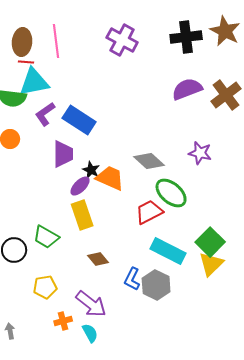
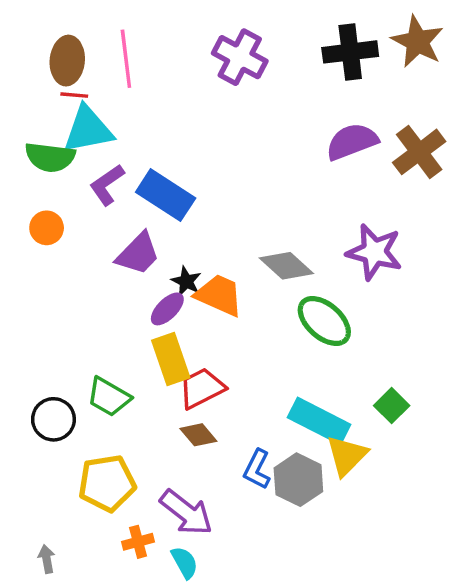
purple star: (200, 153) -> (374, 252), size x1.4
purple trapezoid: (63, 154) -> (138, 254), turned 44
red trapezoid: (149, 212) -> (202, 388), moved
green square: (210, 242) -> (392, 406), size x0.7
yellow triangle: (211, 264) -> (347, 456), moved
yellow pentagon: (45, 287) -> (107, 483), size x1.4

